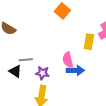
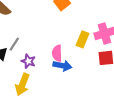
gray line: (26, 60) -> (14, 44), turned -64

